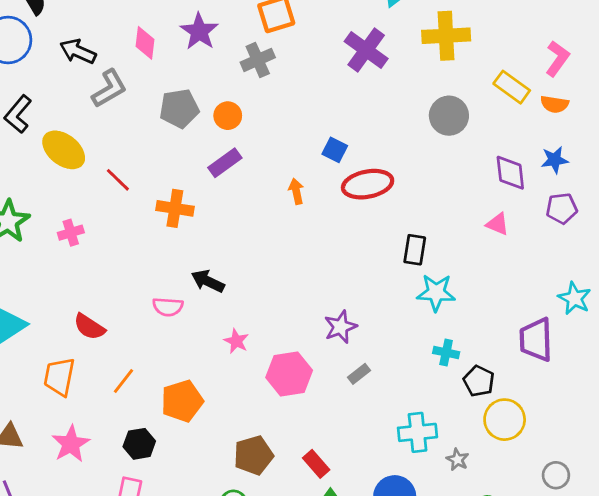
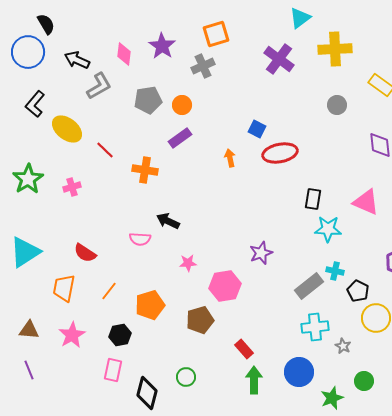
gray circle: (449, 116) -> (337, 105), size x0.7
pink triangle: (497, 224) -> (366, 202), moved, size x1.6
pink star: (236, 341) -> (188, 263), turned -30
gray rectangle: (359, 374) -> (309, 286), moved, size x1.8
brown pentagon: (253, 455) -> (200, 320), moved

